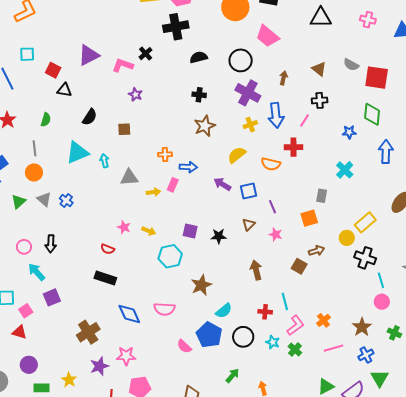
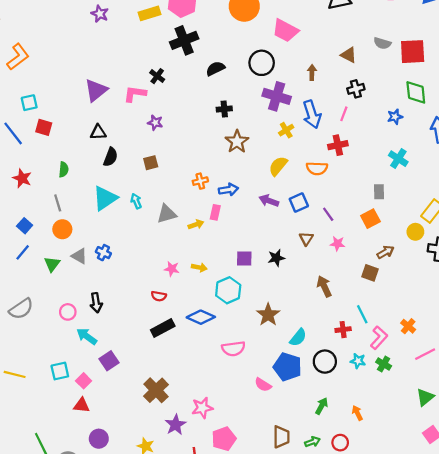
red square: (53, 70) -> (44, 127), moved
black triangle: (64, 90) -> (98, 132), moved
black rectangle: (105, 278) -> (163, 328), turned -35
blue diamond: (129, 314) -> (201, 317), moved, turned -30

